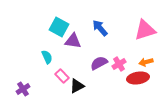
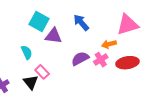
orange arrow: (146, 62) -> (109, 44), moved
red ellipse: (138, 78) -> (127, 63), moved
black triangle: (77, 86) -> (31, 82), moved, turned -42

